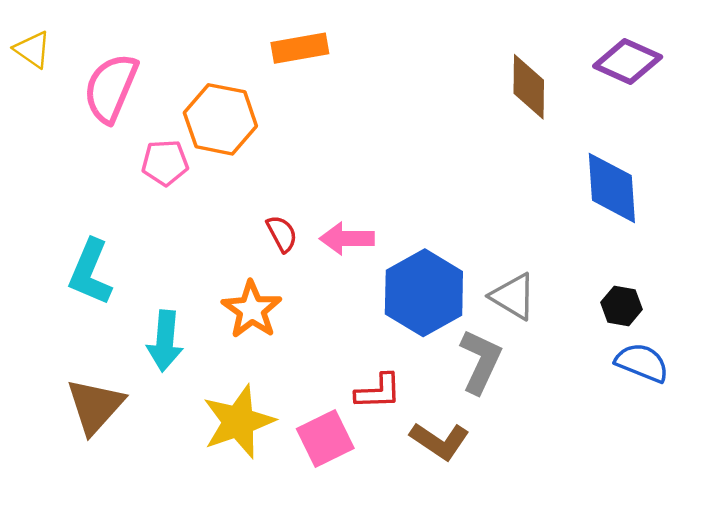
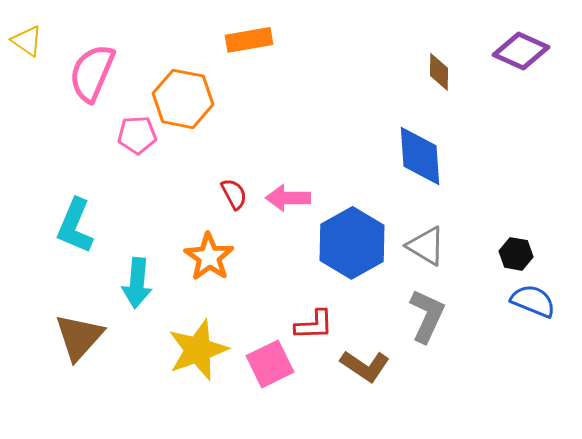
brown diamond: (529, 87) -> (439, 72), size x0.7
blue diamond: (612, 188) -> (420, 156), moved
gray L-shape: (481, 361) -> (427, 316), moved

